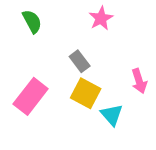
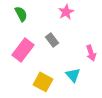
yellow square: (86, 93) -> (43, 82), moved
pink rectangle: (31, 96) -> (23, 50), moved

